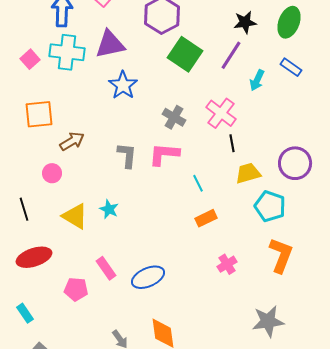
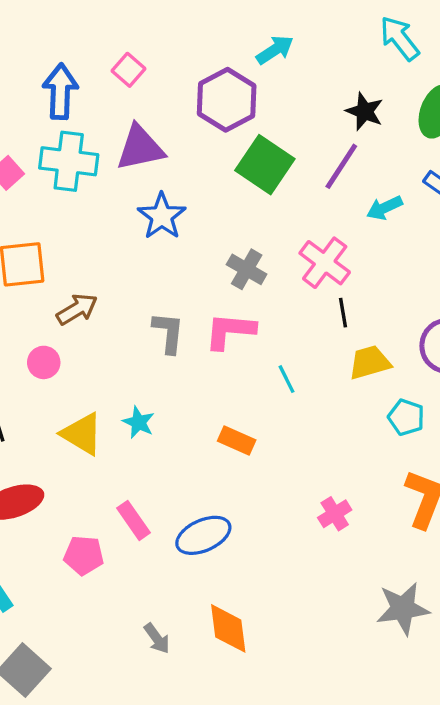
black star: (245, 22) -> (365, 111), turned 30
cyan arrow: (257, 80) -> (385, 208), turned 40
cyan pentagon: (270, 206) -> (406, 417), size x0.7
orange rectangle: (206, 218) -> (237, 441), moved, turned 50

